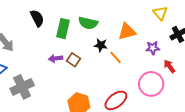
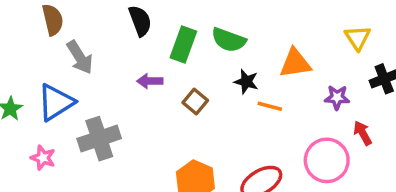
orange line: (116, 57) -> (270, 106), turned -40
purple arrow: (56, 58) -> (150, 81), moved

